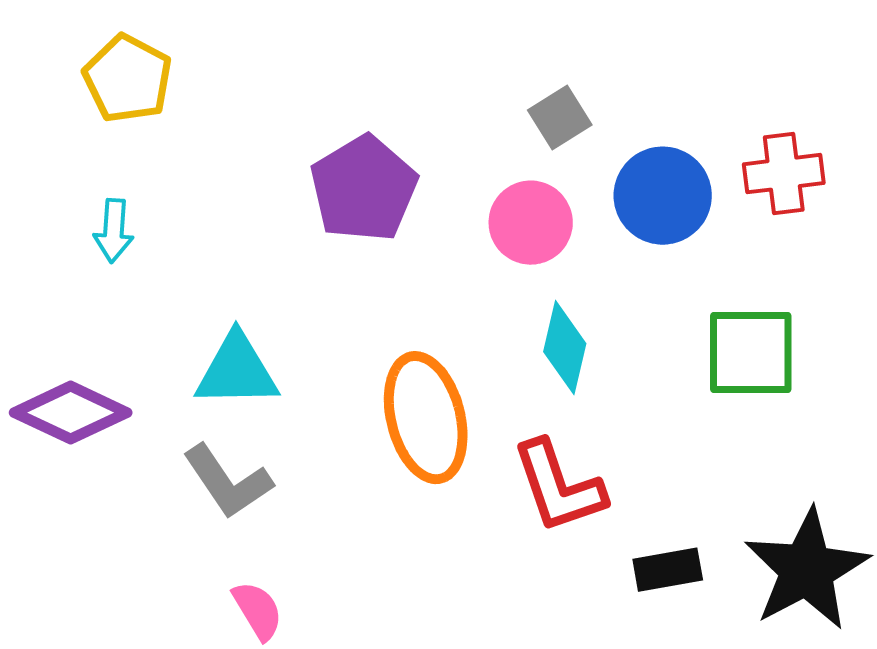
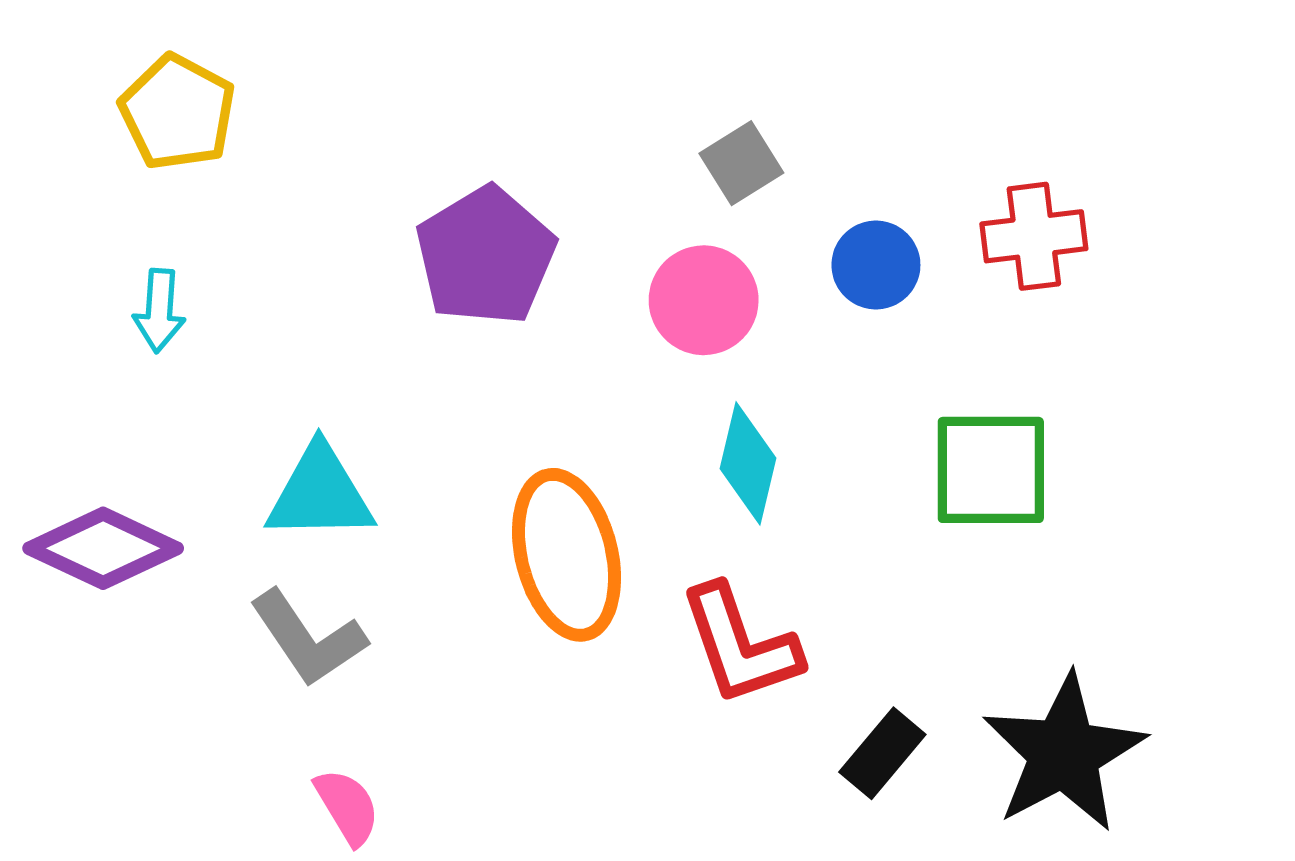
blue circle: (663, 196) -> (876, 265), size x0.7
black rectangle: (668, 570) -> (882, 753), turned -40

